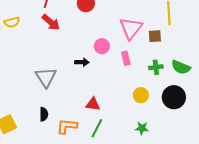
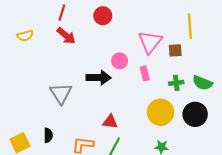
black arrow: (82, 62) -> (99, 78), size x1.6
yellow circle: (141, 95) -> (160, 112), size x1.6
black semicircle: (44, 114) -> (48, 135), moved

